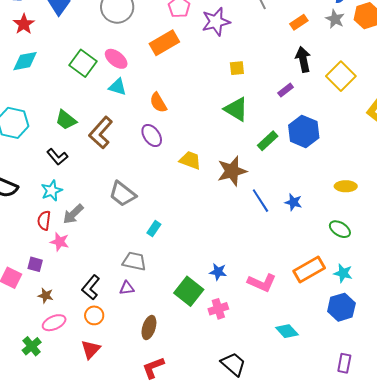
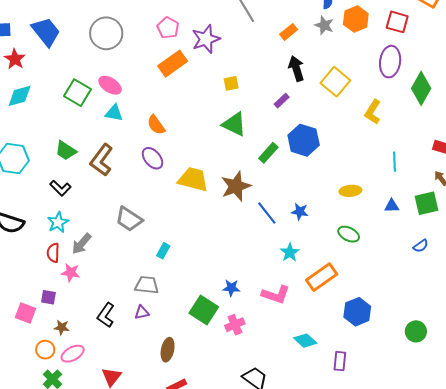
orange rectangle: (164, 43) -> (173, 64), moved
yellow trapezoid: (190, 160) -> (193, 179), size x1.4
cyan star: (343, 273) -> (290, 252), moved, turned 30
orange circle: (94, 315) -> (45, 350), moved
purple rectangle: (344, 363) -> (340, 361), moved

